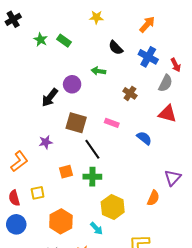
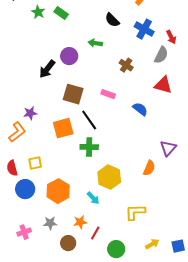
purple star: (46, 142) -> (30, 113), moved
orange square: (66, 172) -> (63, 128), moved, size x1.5
blue circle: (16, 224) -> (25, 189), moved

